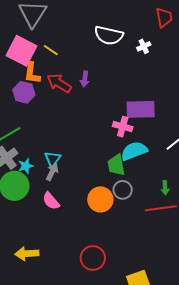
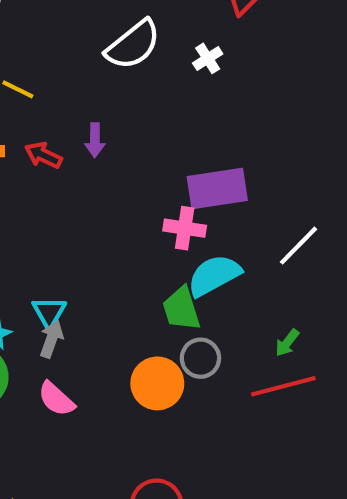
white semicircle: (109, 35) -> (133, 45), turned -44
red arrow: (59, 83) -> (43, 155), size x0.7
green arrow: (165, 188) -> (287, 343), turned 48

